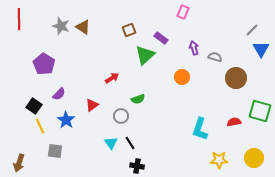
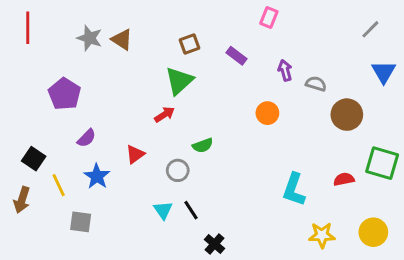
gray line: (252, 30) -> (370, 29), moved
green triangle: (145, 55) -> (179, 81), moved
black square: (34, 106) -> (34, 159), moved
brown arrow: (19, 163) -> (22, 200), moved
black cross: (137, 166) -> (215, 244), moved, turned 32

